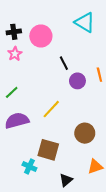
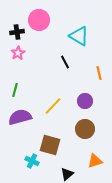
cyan triangle: (85, 22) -> (79, 36), moved
pink circle: (41, 36) -> (39, 20), moved
purple circle: (77, 81) -> (85, 101), moved
green line: (12, 92) -> (15, 90), turned -32

